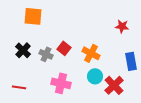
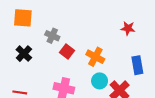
orange square: (33, 16) -> (23, 18), moved
gray cross: (46, 54) -> (52, 36), moved

